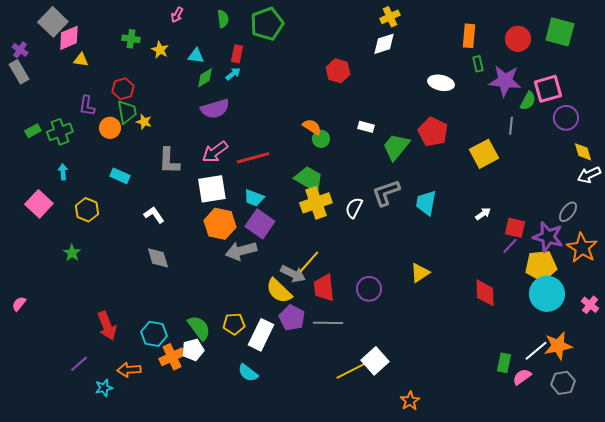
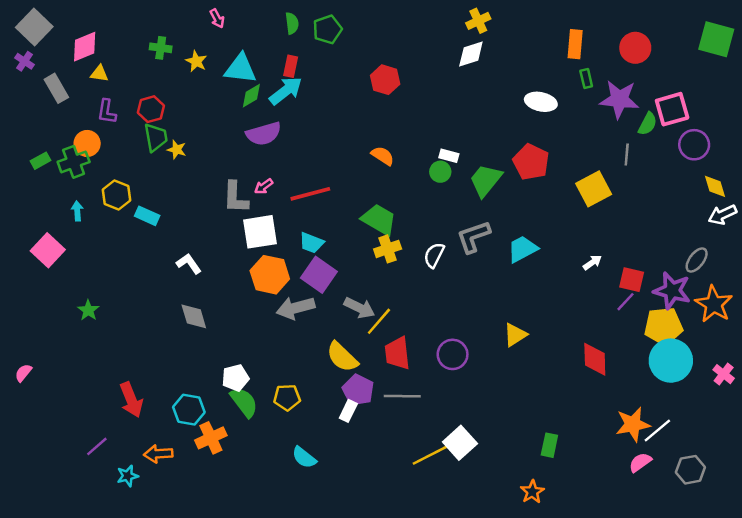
pink arrow: (177, 15) -> (217, 18), turned -56
green semicircle: (223, 19) -> (292, 23), moved
gray square: (53, 22) -> (34, 27), moved
green pentagon: (267, 24) -> (327, 29), size x0.7
green square: (560, 32) -> (716, 39), moved
cyan triangle: (196, 56) -> (240, 69), size x1.6
red hexagon: (338, 71) -> (385, 80), moved
gray rectangle: (19, 72) -> (56, 88), moved
cyan arrow: (233, 74) -> (286, 91), size x1.8
purple L-shape: (87, 106) -> (107, 112), moved
orange circle: (110, 128) -> (87, 143), moved
green circle: (321, 139) -> (440, 172), moved
pink arrow: (215, 152) -> (264, 186), size x0.6
gray L-shape: (169, 161) -> (235, 197), moved
yellow cross: (316, 203) -> (388, 249), size x0.7
cyan trapezoid: (426, 203) -> (522, 249), turned 52
yellow hexagon: (87, 210) -> (117, 195), moved
gray arrow: (293, 274) -> (359, 308), moved
white rectangle: (261, 335) -> (348, 411), moved, size x0.6
orange star: (558, 346) -> (633, 424), moved
white pentagon: (193, 350) -> (235, 378), moved
green rectangle: (504, 363) -> (549, 445), moved
orange star: (410, 401) -> (532, 492), moved

